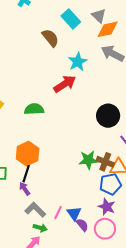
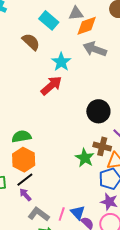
gray triangle: (99, 16) -> (76, 13), turned -42
green semicircle: (34, 109) -> (21, 137), moved
green star: (88, 160) -> (85, 158), turned -30
brown cross: (105, 162) -> (102, 146), moved
black line: (26, 174) -> (25, 180), turned 42

